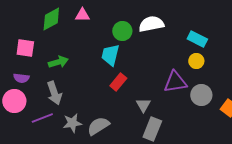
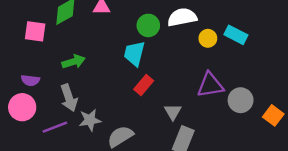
pink square: (25, 48) -> (35, 31), moved
yellow circle: (196, 61) -> (208, 38), moved
gray star: (72, 123) -> (90, 120), moved

